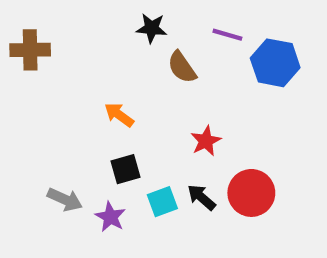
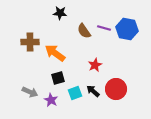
black star: (152, 28) -> (60, 13), moved
purple line: (227, 35) -> (104, 28), moved
brown cross: (30, 50) -> (30, 42), moved
orange arrow: (119, 115) -> (55, 53), size x1.5

